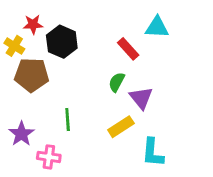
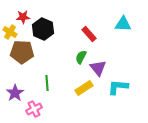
cyan triangle: (157, 27) -> (123, 24), moved
cyan L-shape: (153, 153) -> (118, 87), moved, turned 90
pink cross: (49, 157) -> (34, 109), turned -35

